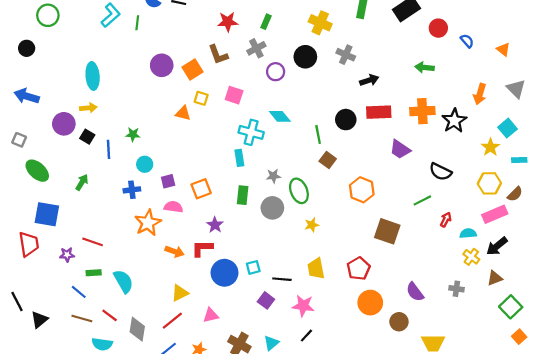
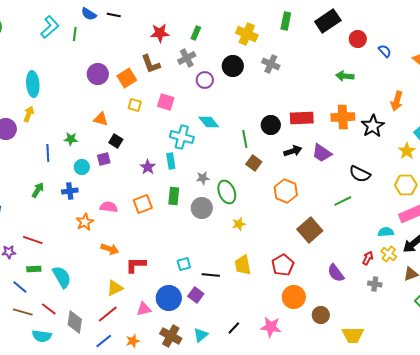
black arrow: (369, 80) -> (293, 151), moved
yellow arrow: (88, 108) -> (29, 114), turned -63
orange triangle: (183, 113) -> (101, 119), moved
black square: (87, 137) -> (116, 141), moved
purple square: (168, 181) -> (104, 159), moved
green arrow: (82, 182) -> (38, 190), moved
orange square: (201, 189) -> (143, 204), moved
red arrow: (446, 220) -> (368, 258), moved
orange star: (148, 223) -> (85, 222), size x0.7
purple star: (215, 225) -> (148, 167), moved
brown square: (387, 231) -> (310, 230), turned 30
red L-shape: (202, 248) -> (136, 265), moved
blue circle: (224, 273) -> (169, 298), moved
purple semicircle: (415, 292) -> (336, 273), moved
pink star: (303, 306) -> (271, 327), moved

